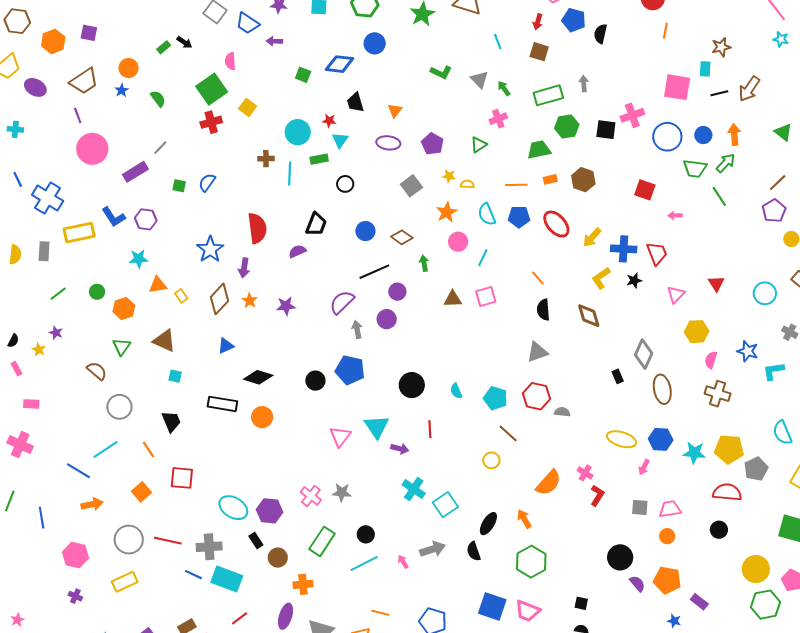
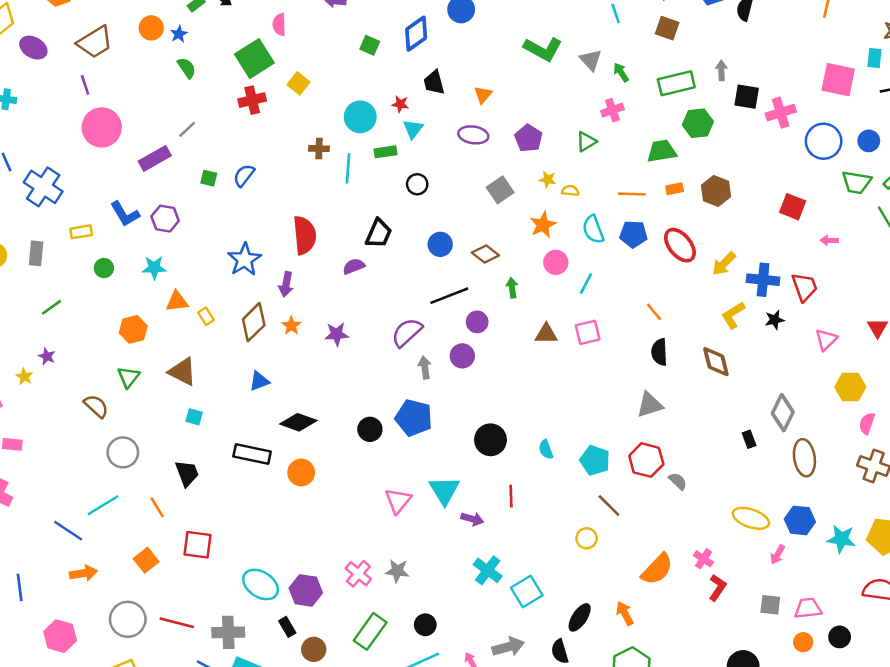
blue diamond: (340, 64) -> (416, 34), turned -44
green L-shape: (441, 72) -> (543, 49), size x1.4
blue star: (122, 90) -> (179, 34), moved
black square: (606, 130) -> (747, 97), moved
yellow rectangle: (79, 233) -> (81, 232), size x0.6
green circle: (97, 292) -> (104, 268), moved
gray semicircle: (562, 412) -> (678, 481), turned 35
black circle: (719, 530) -> (840, 637), moved

